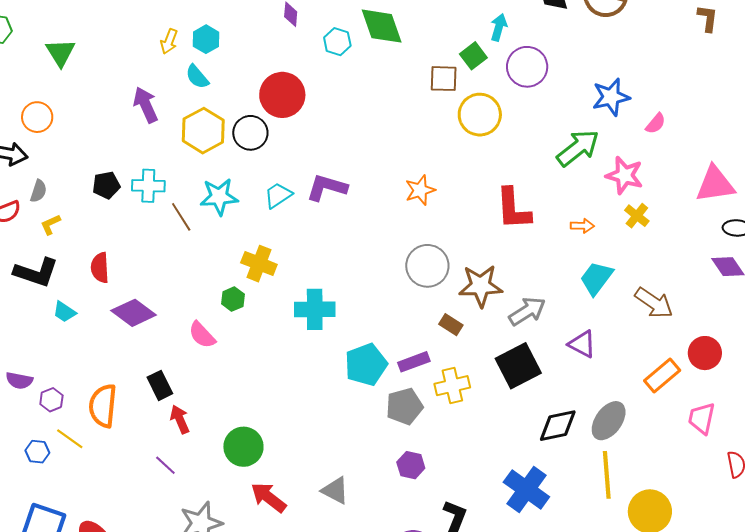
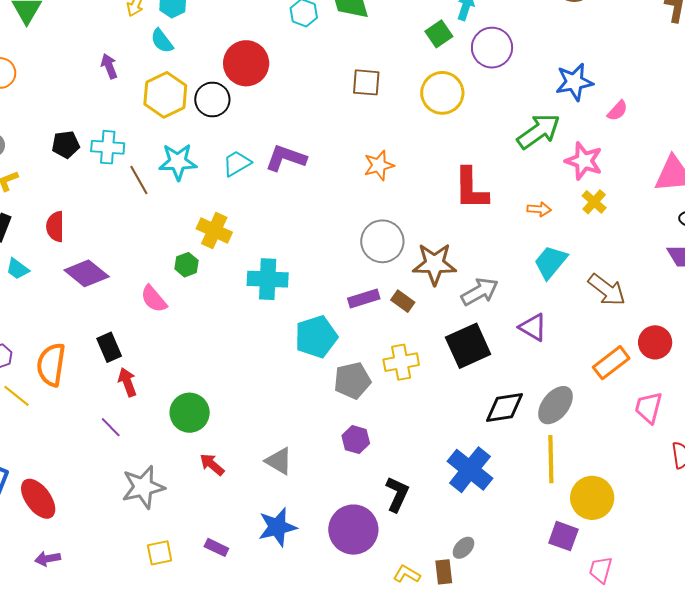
brown square: (444, 79) -> (366, 82), moved
purple arrow: (146, 105) -> (109, 66), size x0.7
purple rectangle: (414, 362) -> (364, 298), moved
red arrow: (268, 497) -> (212, 465), size x0.7

